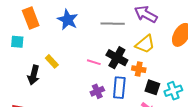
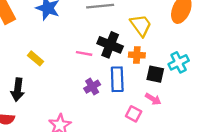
yellow trapezoid: (145, 44) -> (141, 25), turned -80
black arrow: (34, 75) -> (18, 90), moved
cyan cross: (173, 91) -> (179, 62), moved

